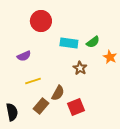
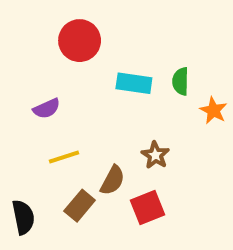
green semicircle: (93, 42) -> (180, 81), turned 128
brown star: (80, 68) -> (155, 155), moved

